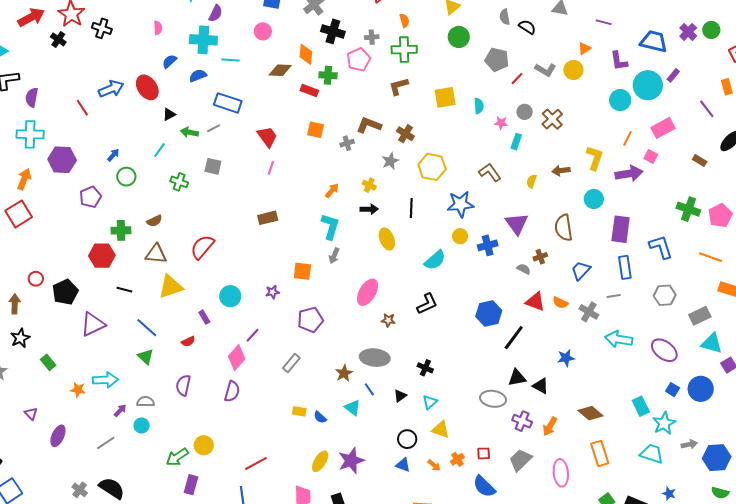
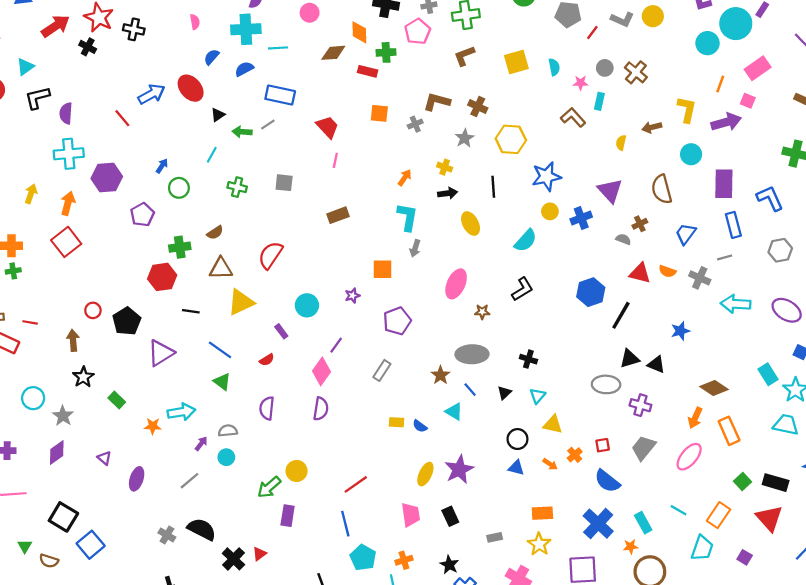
gray square: (213, 166) -> (284, 183), moved
brown L-shape: (490, 172) -> (573, 117), moved
orange arrow: (550, 426) -> (695, 418), moved
pink ellipse: (561, 473) -> (689, 457), turned 52

